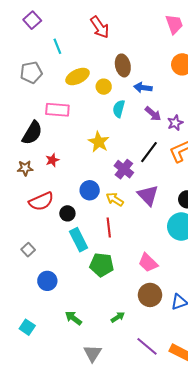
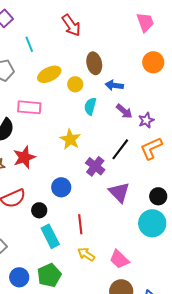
red star: (52, 160) -> (24, 157), size x1.6
yellow arrow: (115, 199) -> (86, 254), moved
green pentagon: (102, 265) -> (49, 275), moved, turned -30

